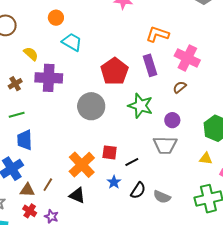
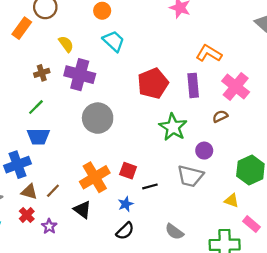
gray circle: (91, 106) -> (98, 118), moved
green line: (17, 115) -> (36, 107), turned -42
blue trapezoid: (25, 140) -> (38, 137), turned -100
black semicircle: (138, 190) -> (125, 231), moved

